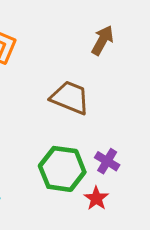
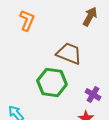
green hexagon: (62, 169) -> (52, 82), moved

